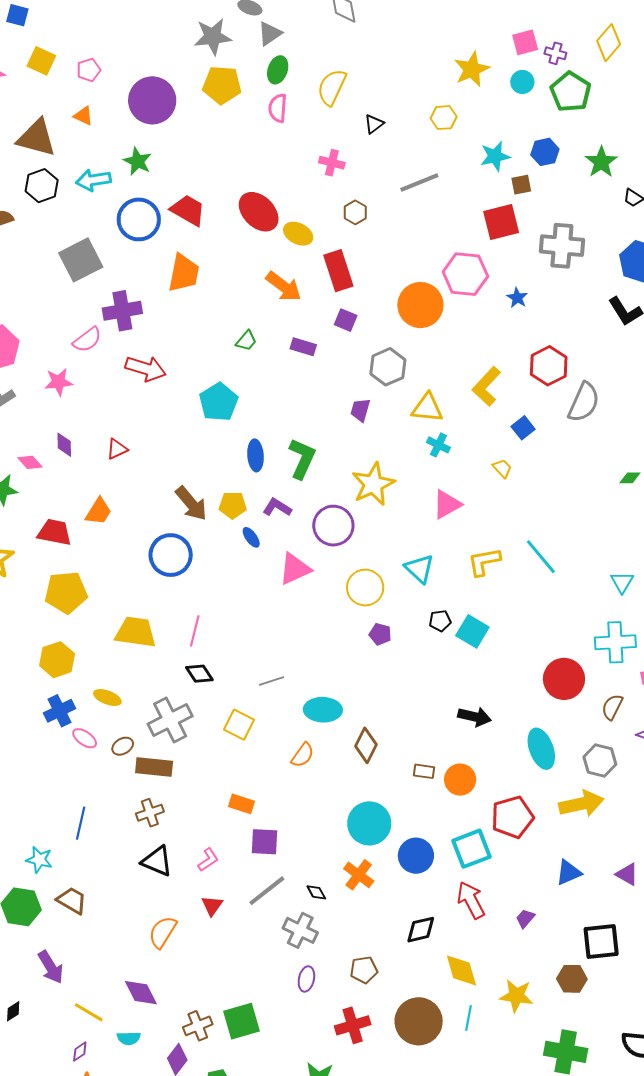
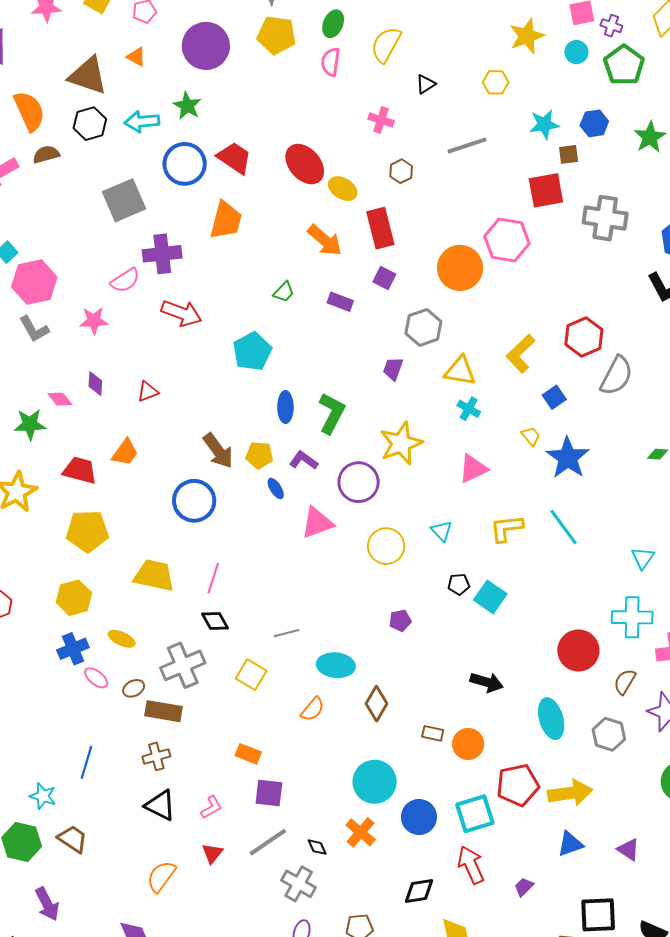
blue star: (517, 298) -> (568, 458), moved, size x2.0
cyan triangle: (419, 569) -> (442, 531), size x0.7
purple pentagon: (380, 634) -> (400, 621), moved, turned -30
yellow arrow: (581, 804) -> (570, 793), moved

